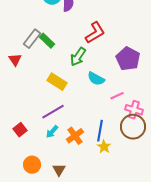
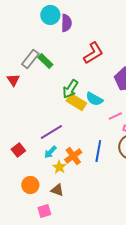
green arrow: (78, 57) -> (70, 89), moved
yellow rectangle: (57, 82) -> (76, 102), moved
yellow star: (104, 147) -> (59, 167), moved
brown triangle: (59, 170) -> (57, 190), turned -40

